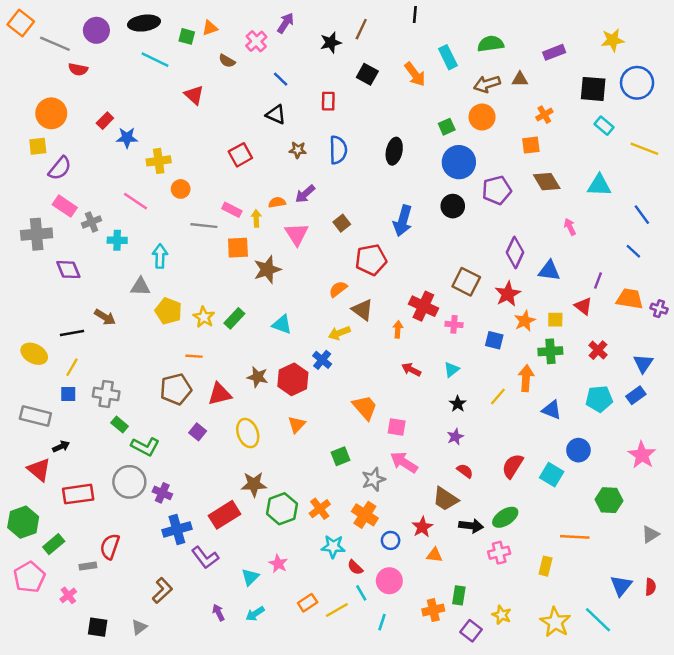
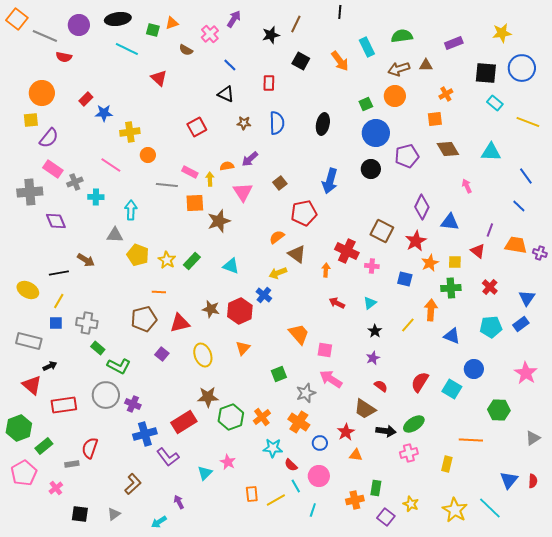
orange rectangle: (308, 603) -> (252, 494), turned -63
cyan arrow: (255, 614) -> (159, 522), moved

